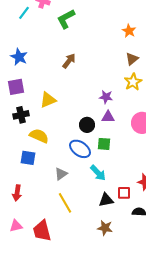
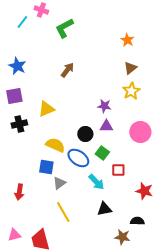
yellow semicircle: (39, 136) -> (55, 145), moved
green square: (104, 144) -> (102, 153), turned 32
blue square: (28, 158) -> (46, 167), moved
red arrow: (17, 193) -> (19, 192), moved
red square: (124, 193) -> (118, 170), moved
brown star: (105, 228) -> (122, 237), moved

